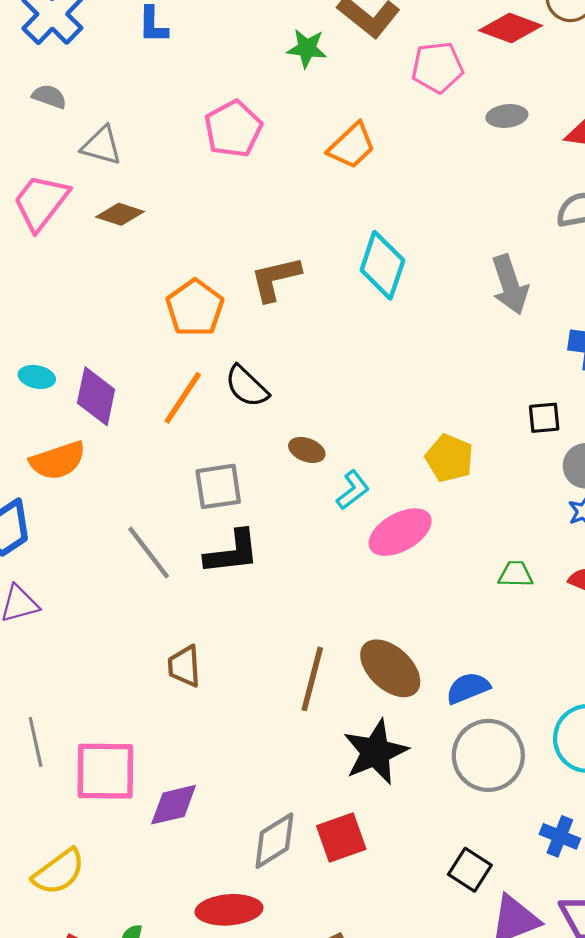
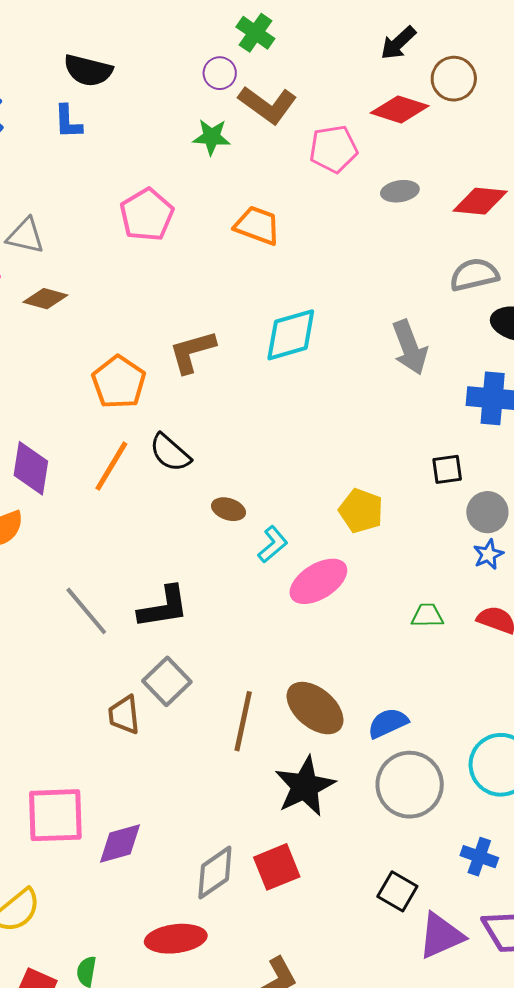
orange trapezoid: (352, 146) -> (257, 225), turned -114
cyan diamond: (382, 265) -> (291, 335), turned 58
gray square: (218, 486) -> (167, 681), moved, turned -33

